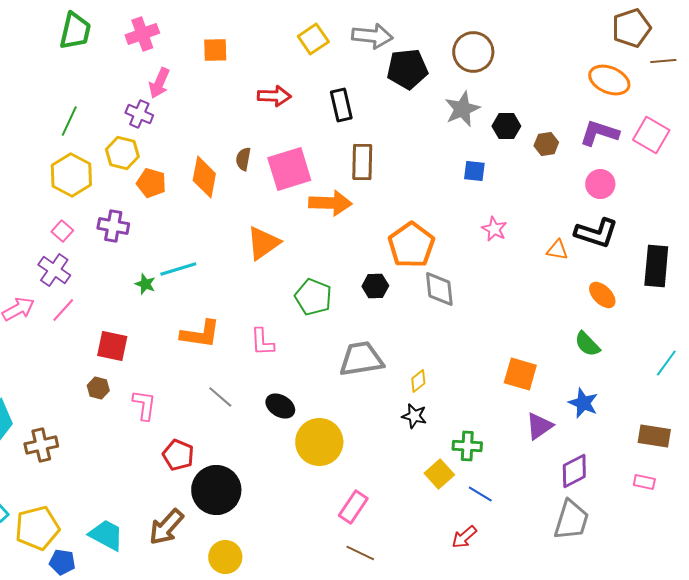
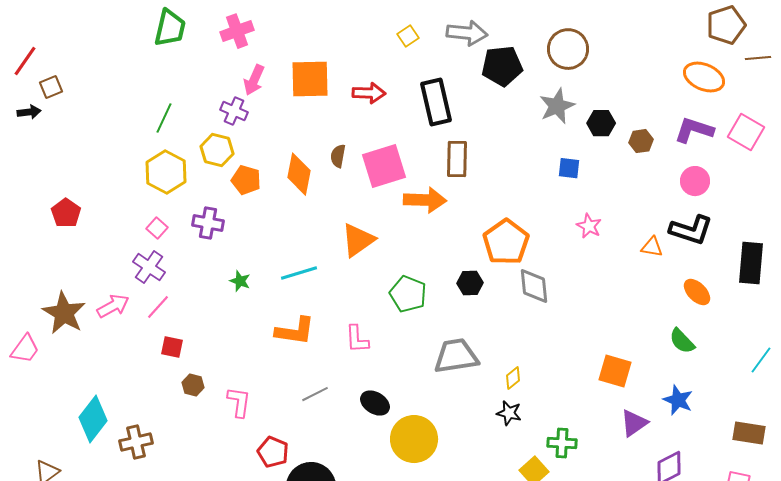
yellow square: (313, 39) -> (408, 36), size x0.7
orange square: (215, 50) -> (310, 79), moved, size x1.6
black rectangle: (341, 105) -> (436, 102), size x1.4
cyan line: (178, 269) -> (299, 273), moved
red square: (112, 346) -> (172, 347), moved, size x0.7
gray line: (220, 397) -> (315, 394), turned -68

